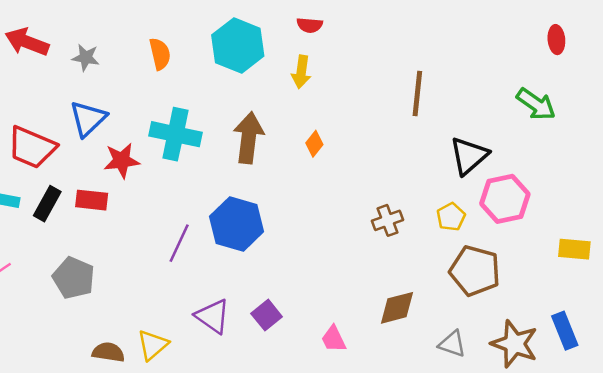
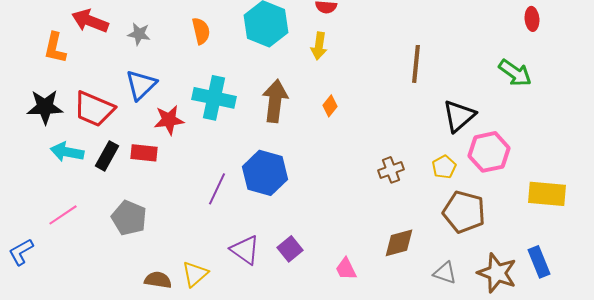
yellow rectangle: (574, 249) -> (547, 194), size x1.4

